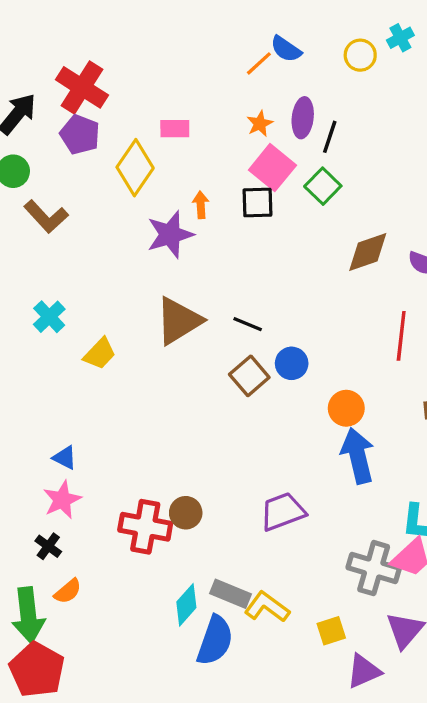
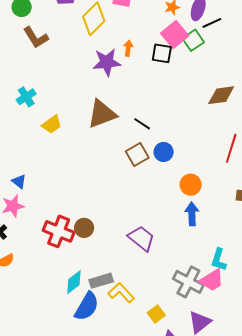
black line: (330, 137) -> (212, 23), turned 36
green square: (323, 186) -> (193, 40), moved
blue arrow: (358, 456) -> (192, 214), size x0.7
purple trapezoid: (283, 512) -> (141, 238), turned 48
gray rectangle: (230, 594) -> (101, 281), turned -50
yellow square: (331, 631) -> (156, 314), turned -30

